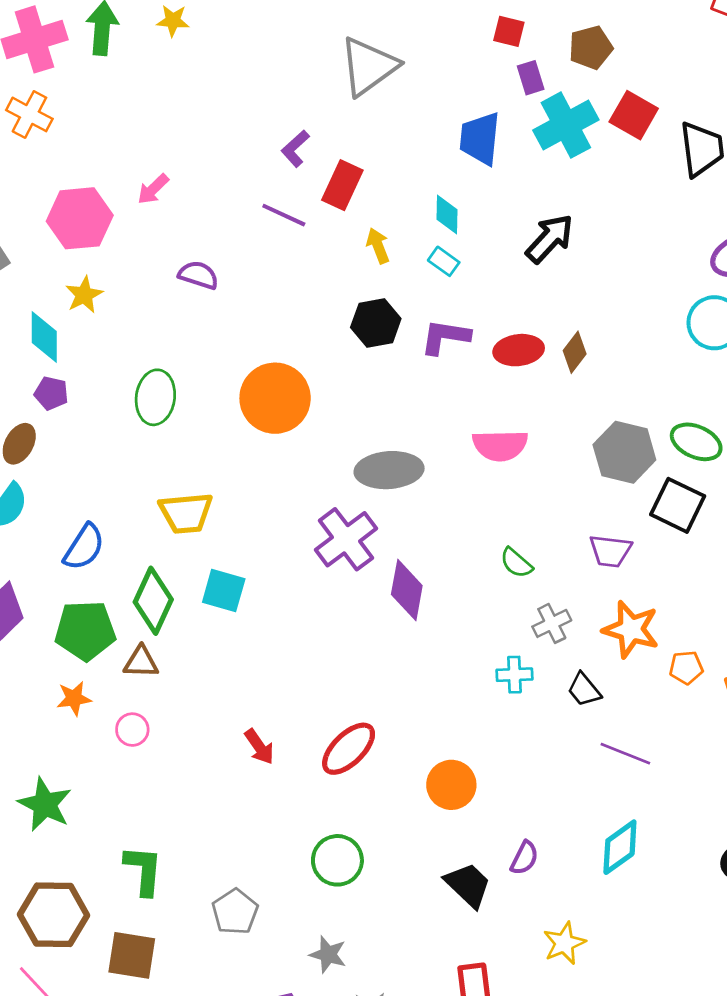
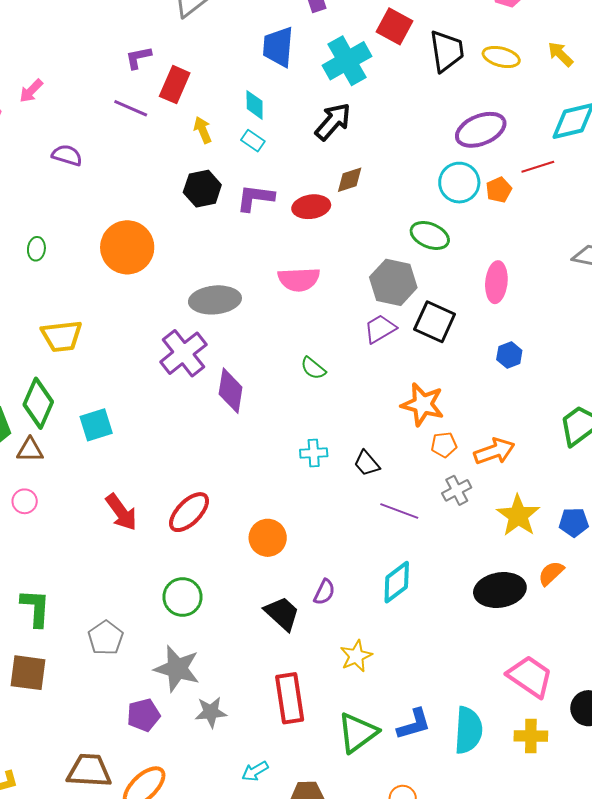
cyan cross: (566, 125) -> (347, 61), moved
purple L-shape: (295, 149) -> (138, 58), turned 32
brown diamond: (575, 352) -> (350, 180), moved, turned 36
green ellipse: (155, 397) -> (36, 249), size x0.6
green ellipse: (696, 442) -> (430, 235), moved
purple trapezoid: (610, 551) -> (380, 329), moved, turned 144
cyan square: (224, 591) -> (96, 425), moved, turned -32
gray cross: (552, 623) -> (457, 490), moved
orange star: (631, 629) -> (423, 404), moved
red arrow: (259, 747) -> (121, 512), size x1.4
gray star: (328, 954) -> (177, 669), size x1.6

